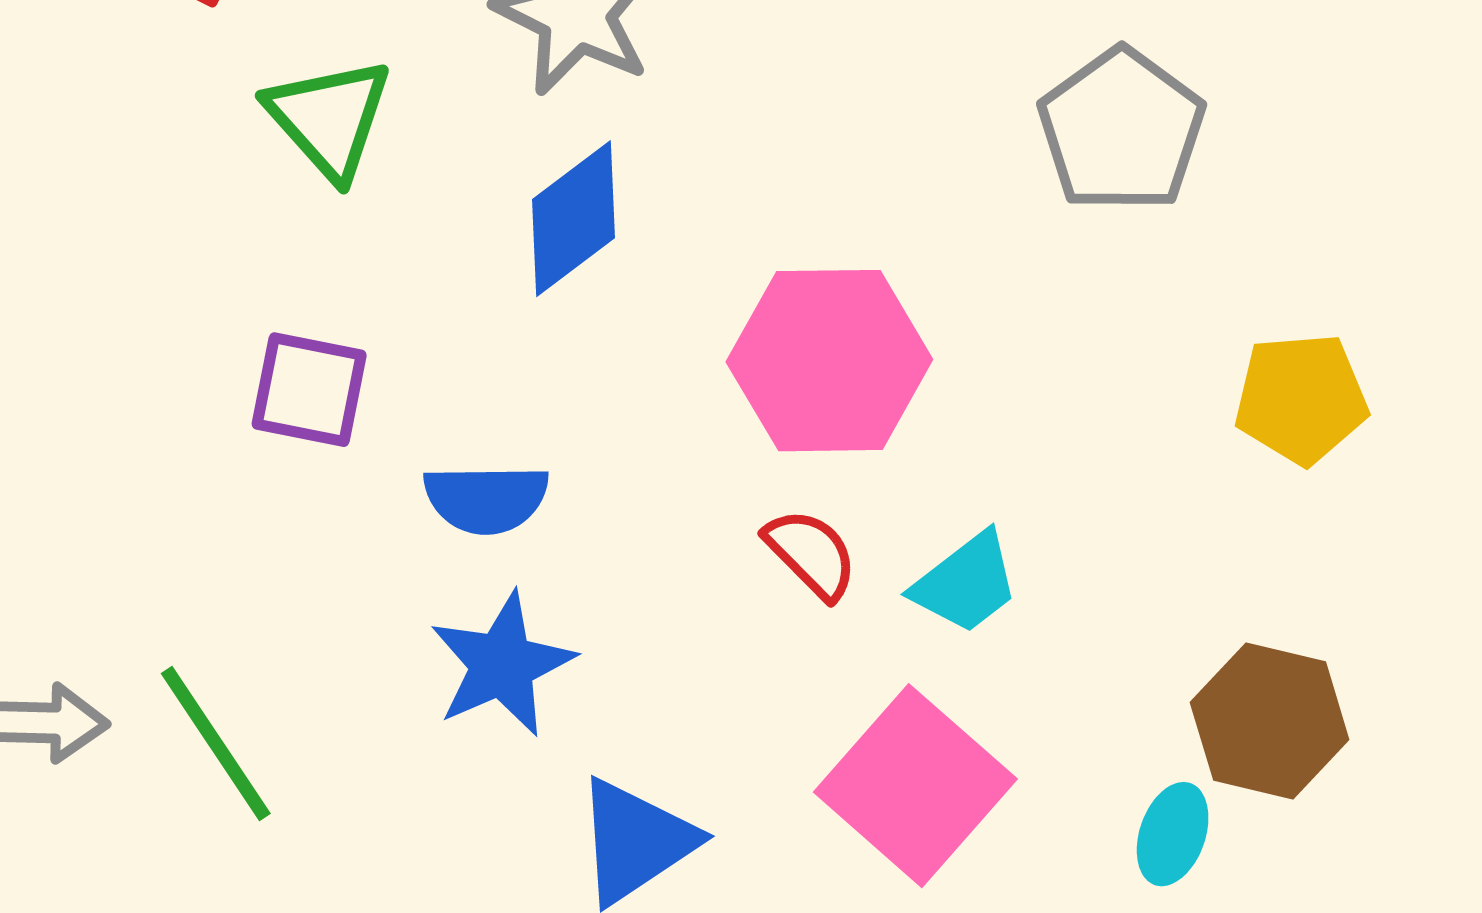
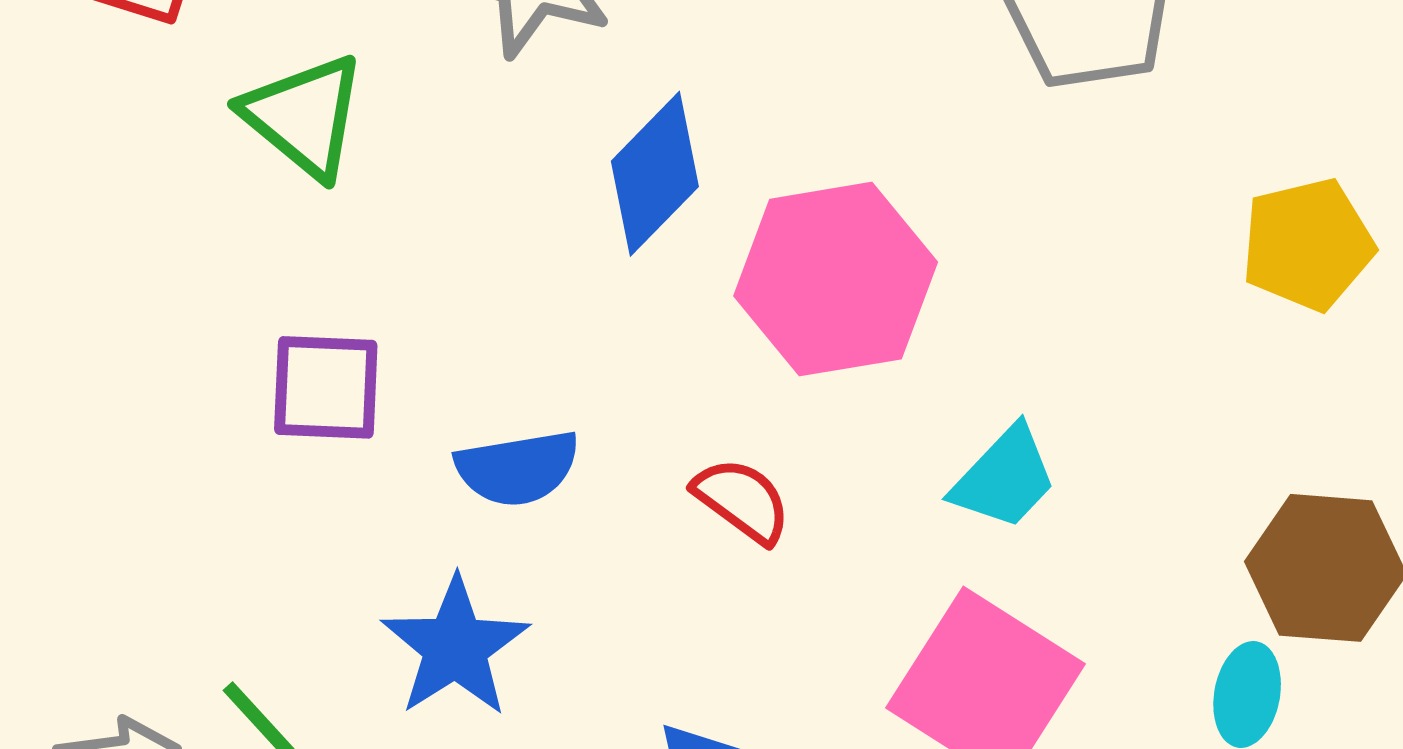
blue diamond: (573, 219) -> (655, 174), moved
red semicircle: (811, 554) -> (742, 500), moved
blue star: (502, 664) -> (455, 647), moved

